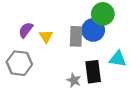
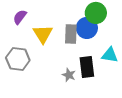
purple semicircle: (26, 30) -> (20, 17), moved
yellow triangle: (46, 36) -> (43, 34), size x1.5

